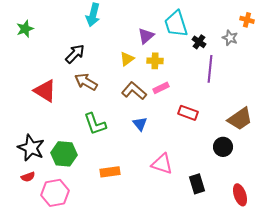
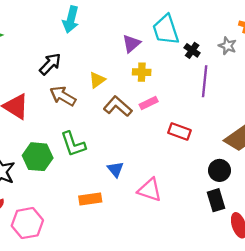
yellow triangle: (127, 59) -> (97, 80), moved
blue triangle: (140, 124) -> (115, 169), moved
green hexagon: (64, 154) -> (38, 157), moved
black rectangle: (197, 184) -> (216, 200), moved

